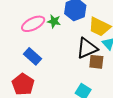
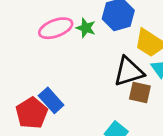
blue rectangle: (33, 56) -> (51, 100), moved

